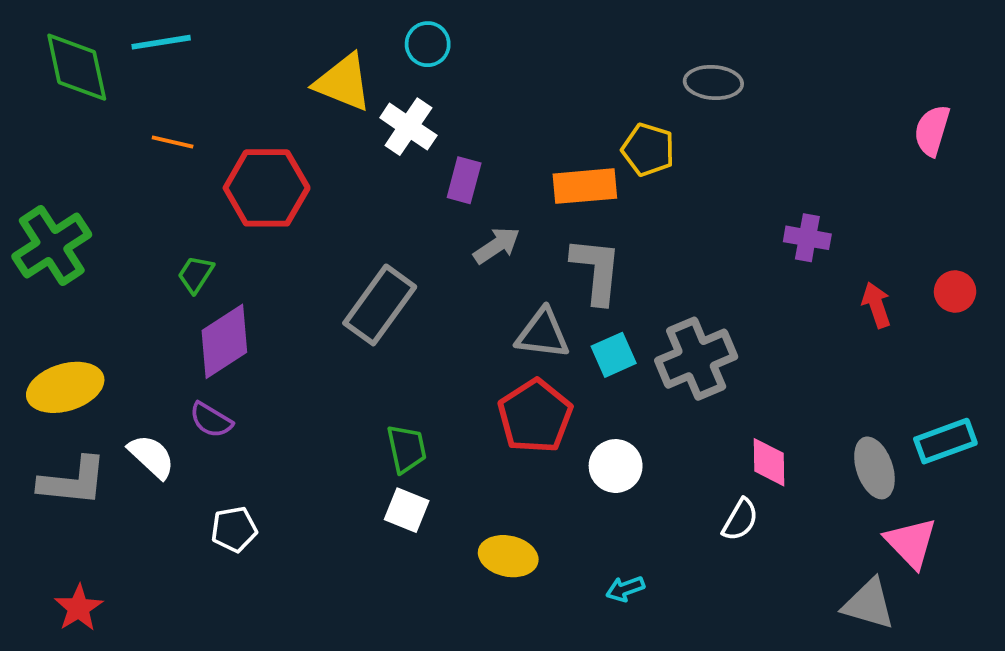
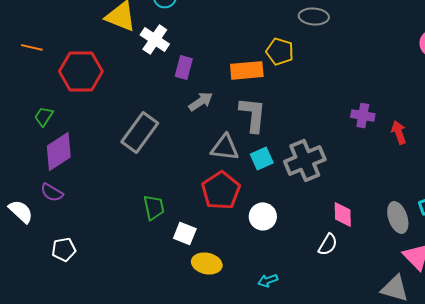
purple cross: (807, 238) -> (363, 115), moved
white square: (407, 510) -> (185, 233), moved

